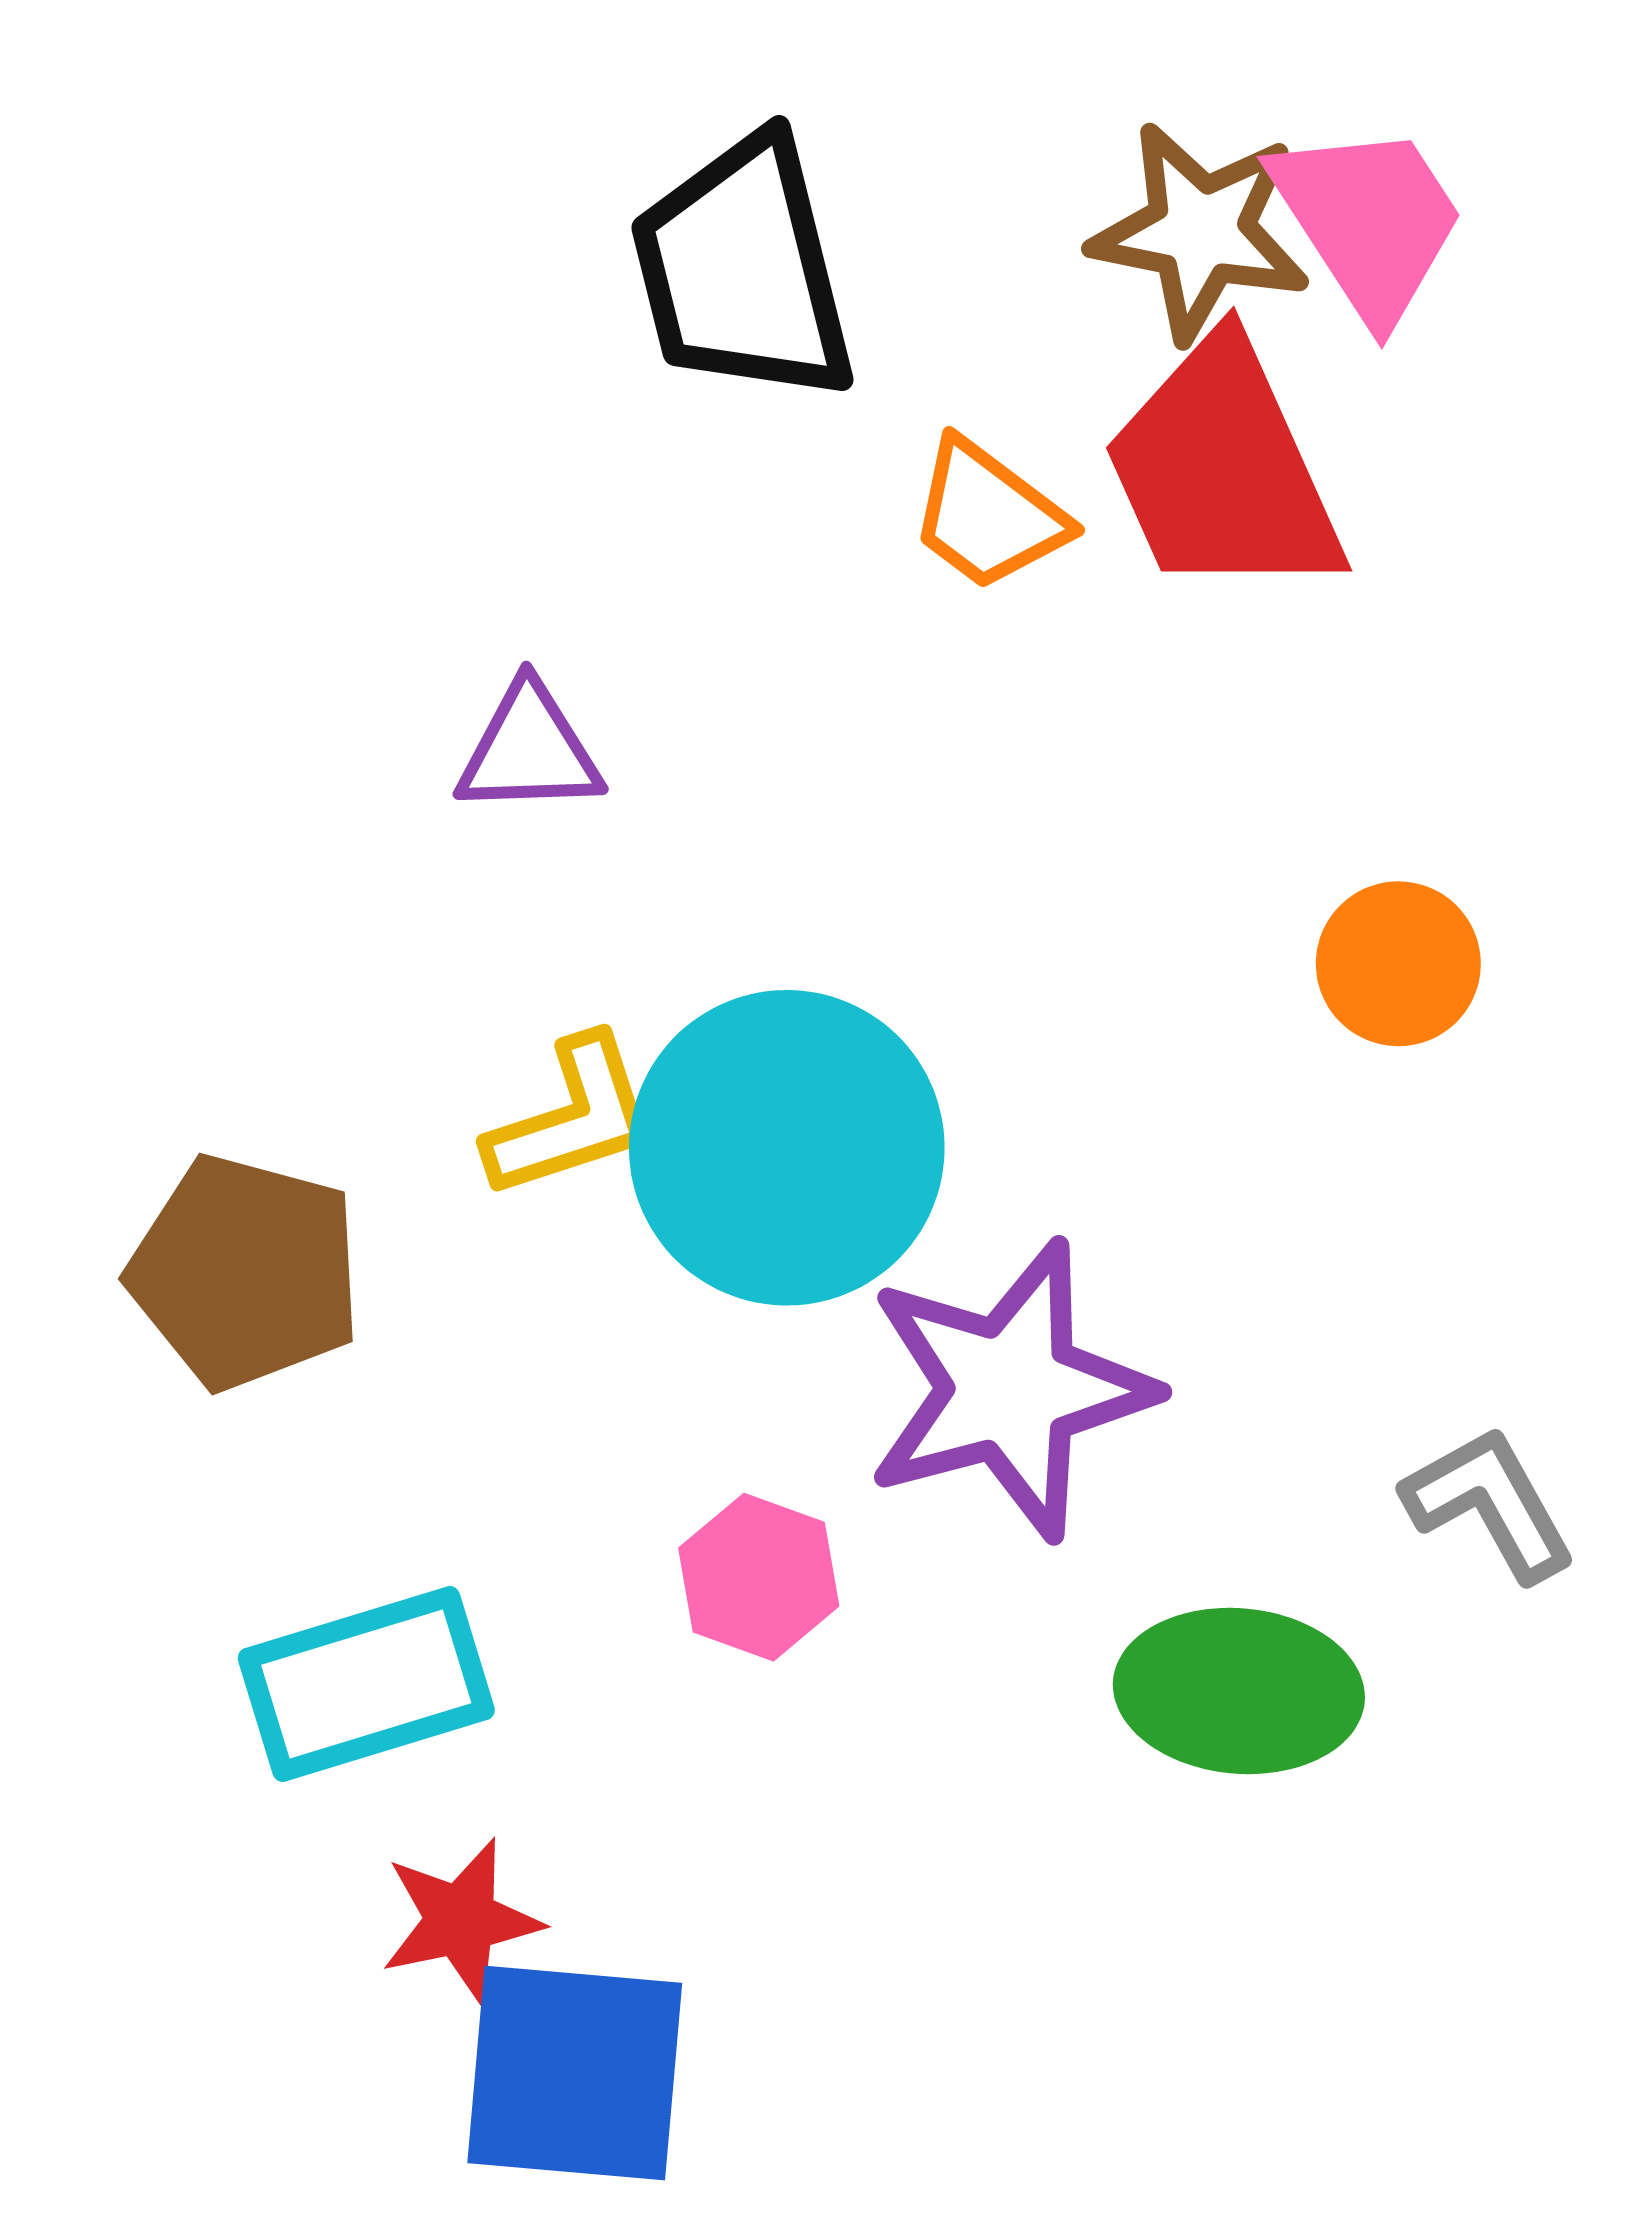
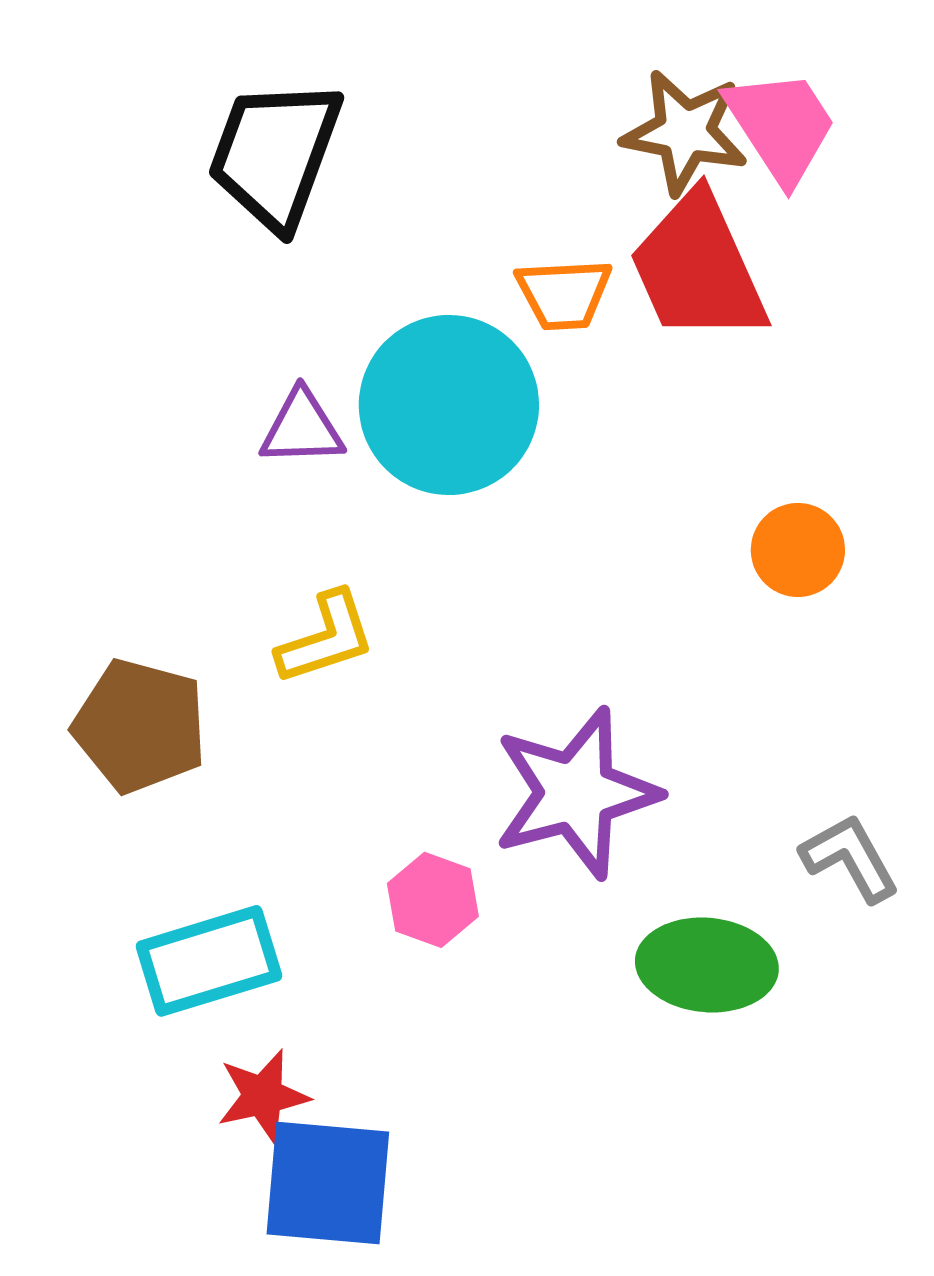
black trapezoid: (743, 270) -> (275, 154), moved, turned 34
orange trapezoid: (988, 515) -> (564, 294), turned -40
cyan circle: (787, 1148) -> (449, 405), moved

